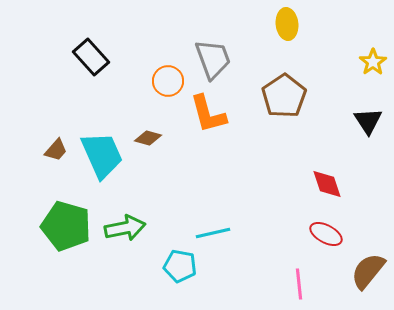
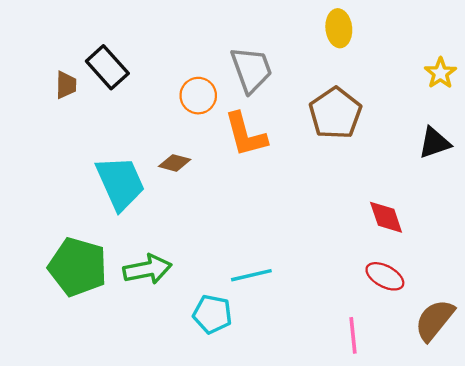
black triangle: (368, 121) -> (435, 143), turned 44
brown trapezoid: (56, 150) -> (66, 85), moved, turned -40

